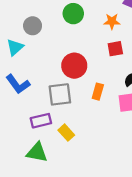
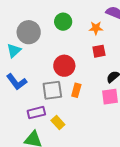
gray circle: (33, 26) -> (29, 32), size x1.5
orange rectangle: (98, 92) -> (76, 90), moved

